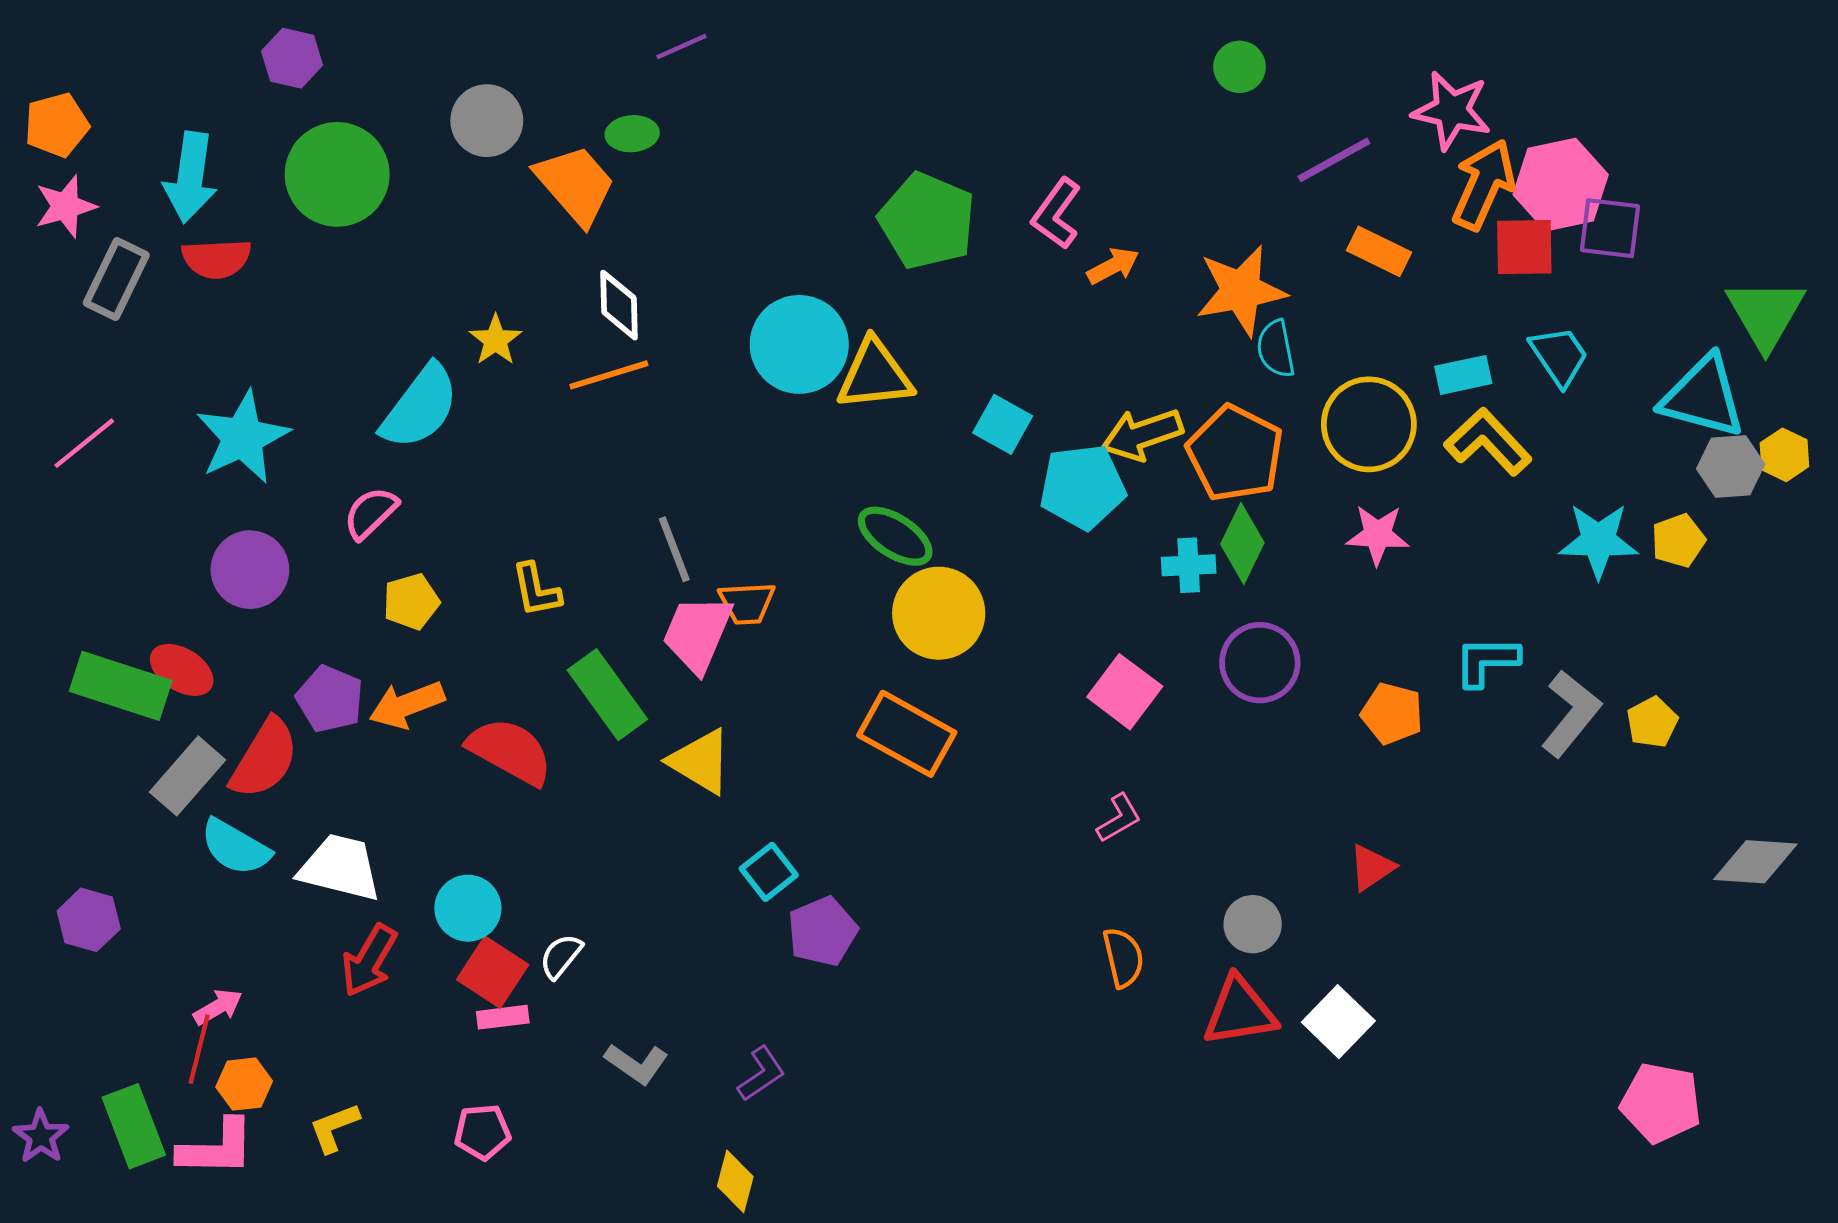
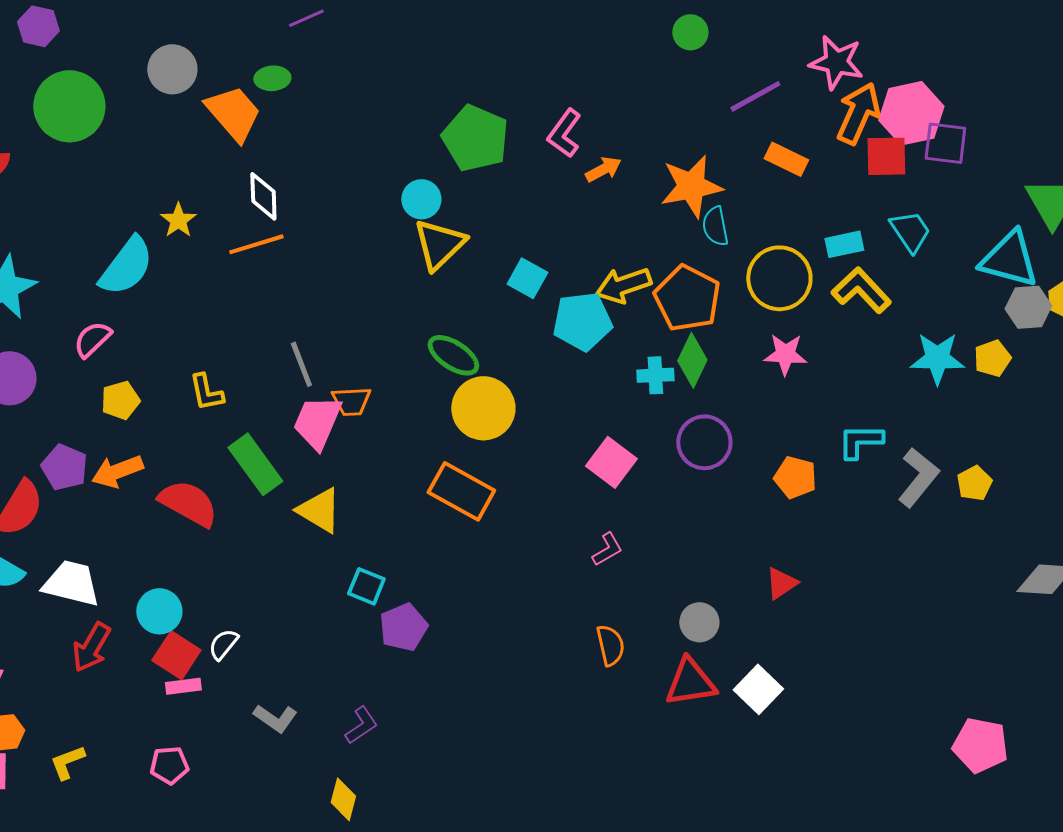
cyan circle: (799, 344) -> (421, 199), moved, size x0.6
yellow triangle: (875, 375) -> (439, 244), turned -38
cyan square: (769, 872) -> (366, 586), turned -30

